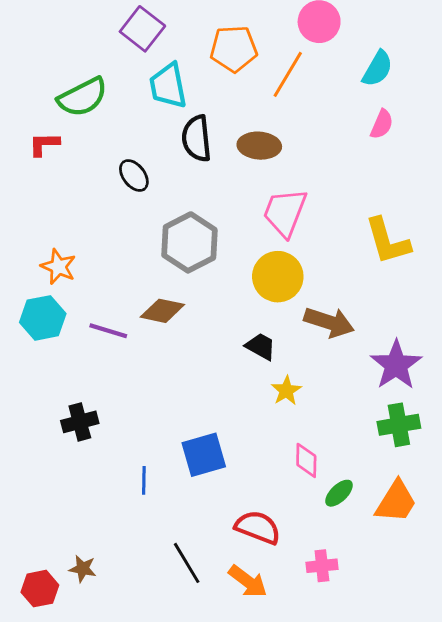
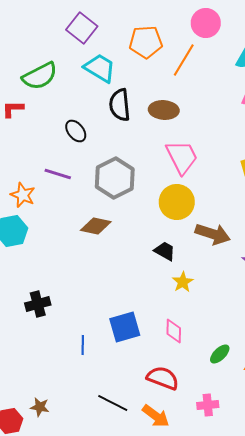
cyan trapezoid: (168, 86) -> (100, 68), turned 132
pink trapezoid: (285, 213) -> (182, 157), turned 132
purple line: (108, 331) -> (58, 174), moved
pink diamond: (306, 460) -> (174, 331), moved
black line: (187, 563) -> (113, 403), turned -32

